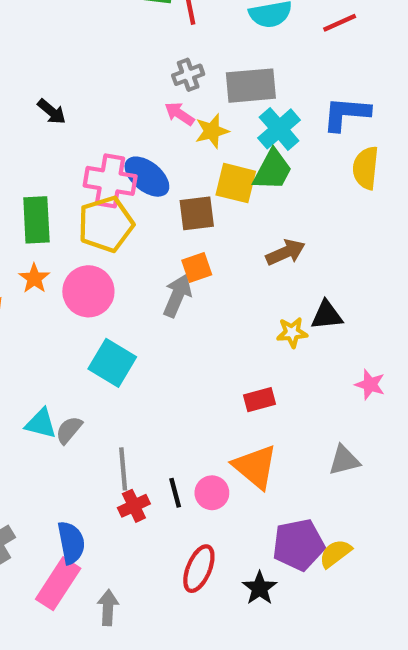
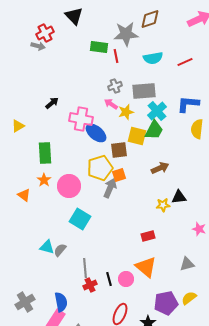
black arrow: (52, 112) -> (52, 103), turned -80
pink cross: (110, 181) -> (81, 119), moved
yellow pentagon: (106, 224) -> (100, 168), moved
yellow semicircle: (335, 553) -> (189, 298), moved

